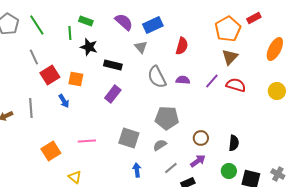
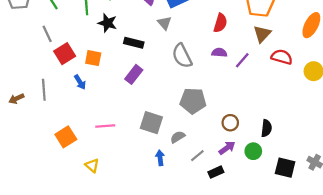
red semicircle: (182, 46) -> (220, 23), moved
purple semicircle: (183, 80) -> (219, 53), moved
red semicircle: (236, 85) -> (282, 57), moved
gray semicircle: (160, 145) -> (178, 137), moved
green circle: (229, 171) -> (253, 151), moved

